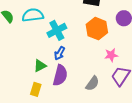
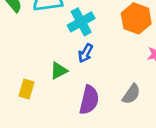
purple semicircle: (60, 75) -> (89, 100), moved
yellow rectangle: (36, 89) -> (27, 89), moved

